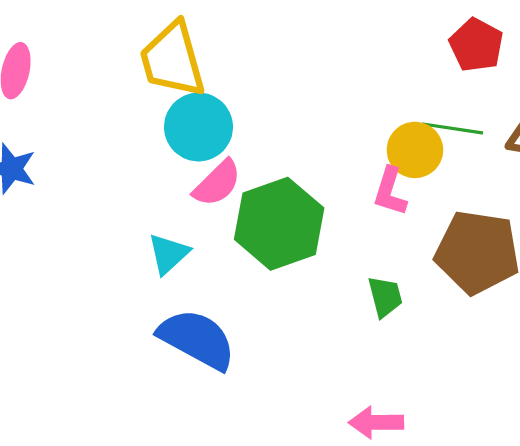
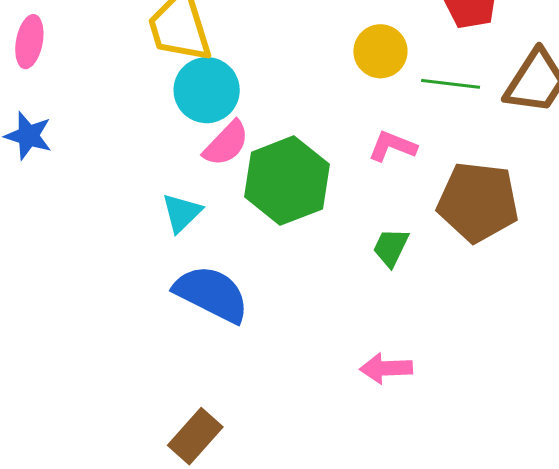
yellow circle: (415, 150) -> (380, 51), moved
pink L-shape: (390, 191) -> (392, 146), turned 96
green trapezoid: (385, 297) -> (391, 247), turned -138

